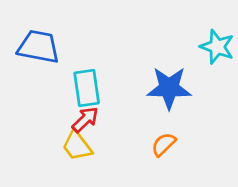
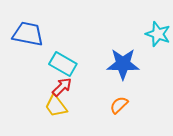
cyan rectangle: (87, 88) -> (63, 64), turned -52

